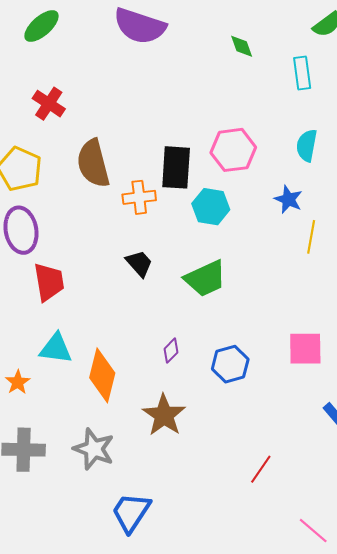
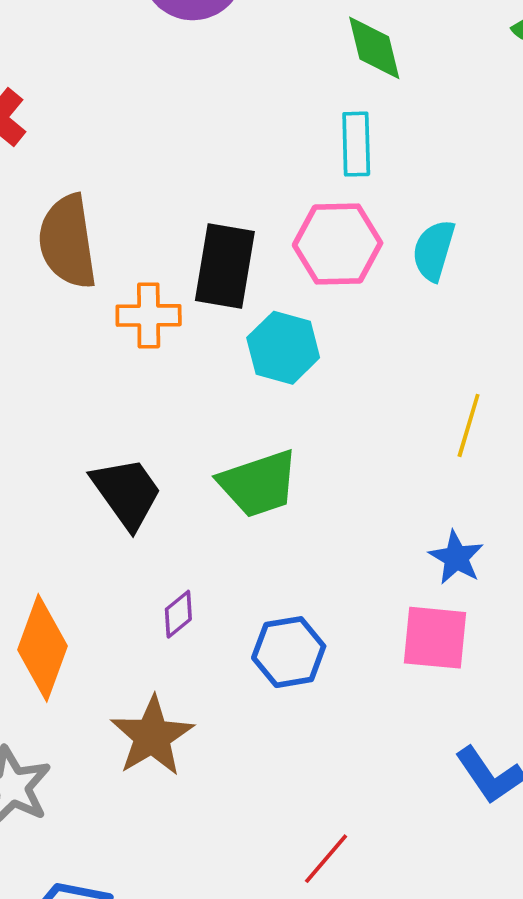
green diamond: (242, 46) -> (374, 48), size x1.4
cyan rectangle: (302, 73) -> (356, 144), moved
cyan semicircle: (307, 145) -> (434, 250), moved
blue star: (288, 199) -> (456, 558), moved
black trapezoid: (139, 263) -> (127, 493), moved, size x1.4

